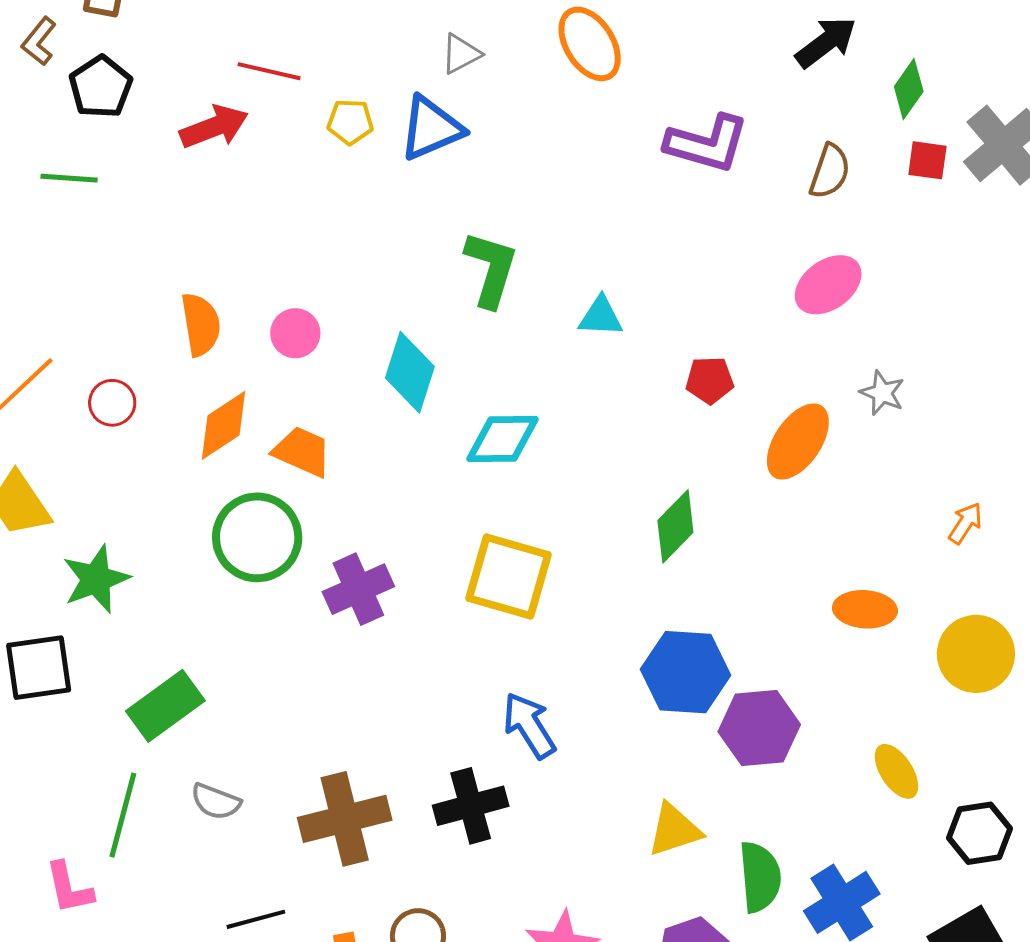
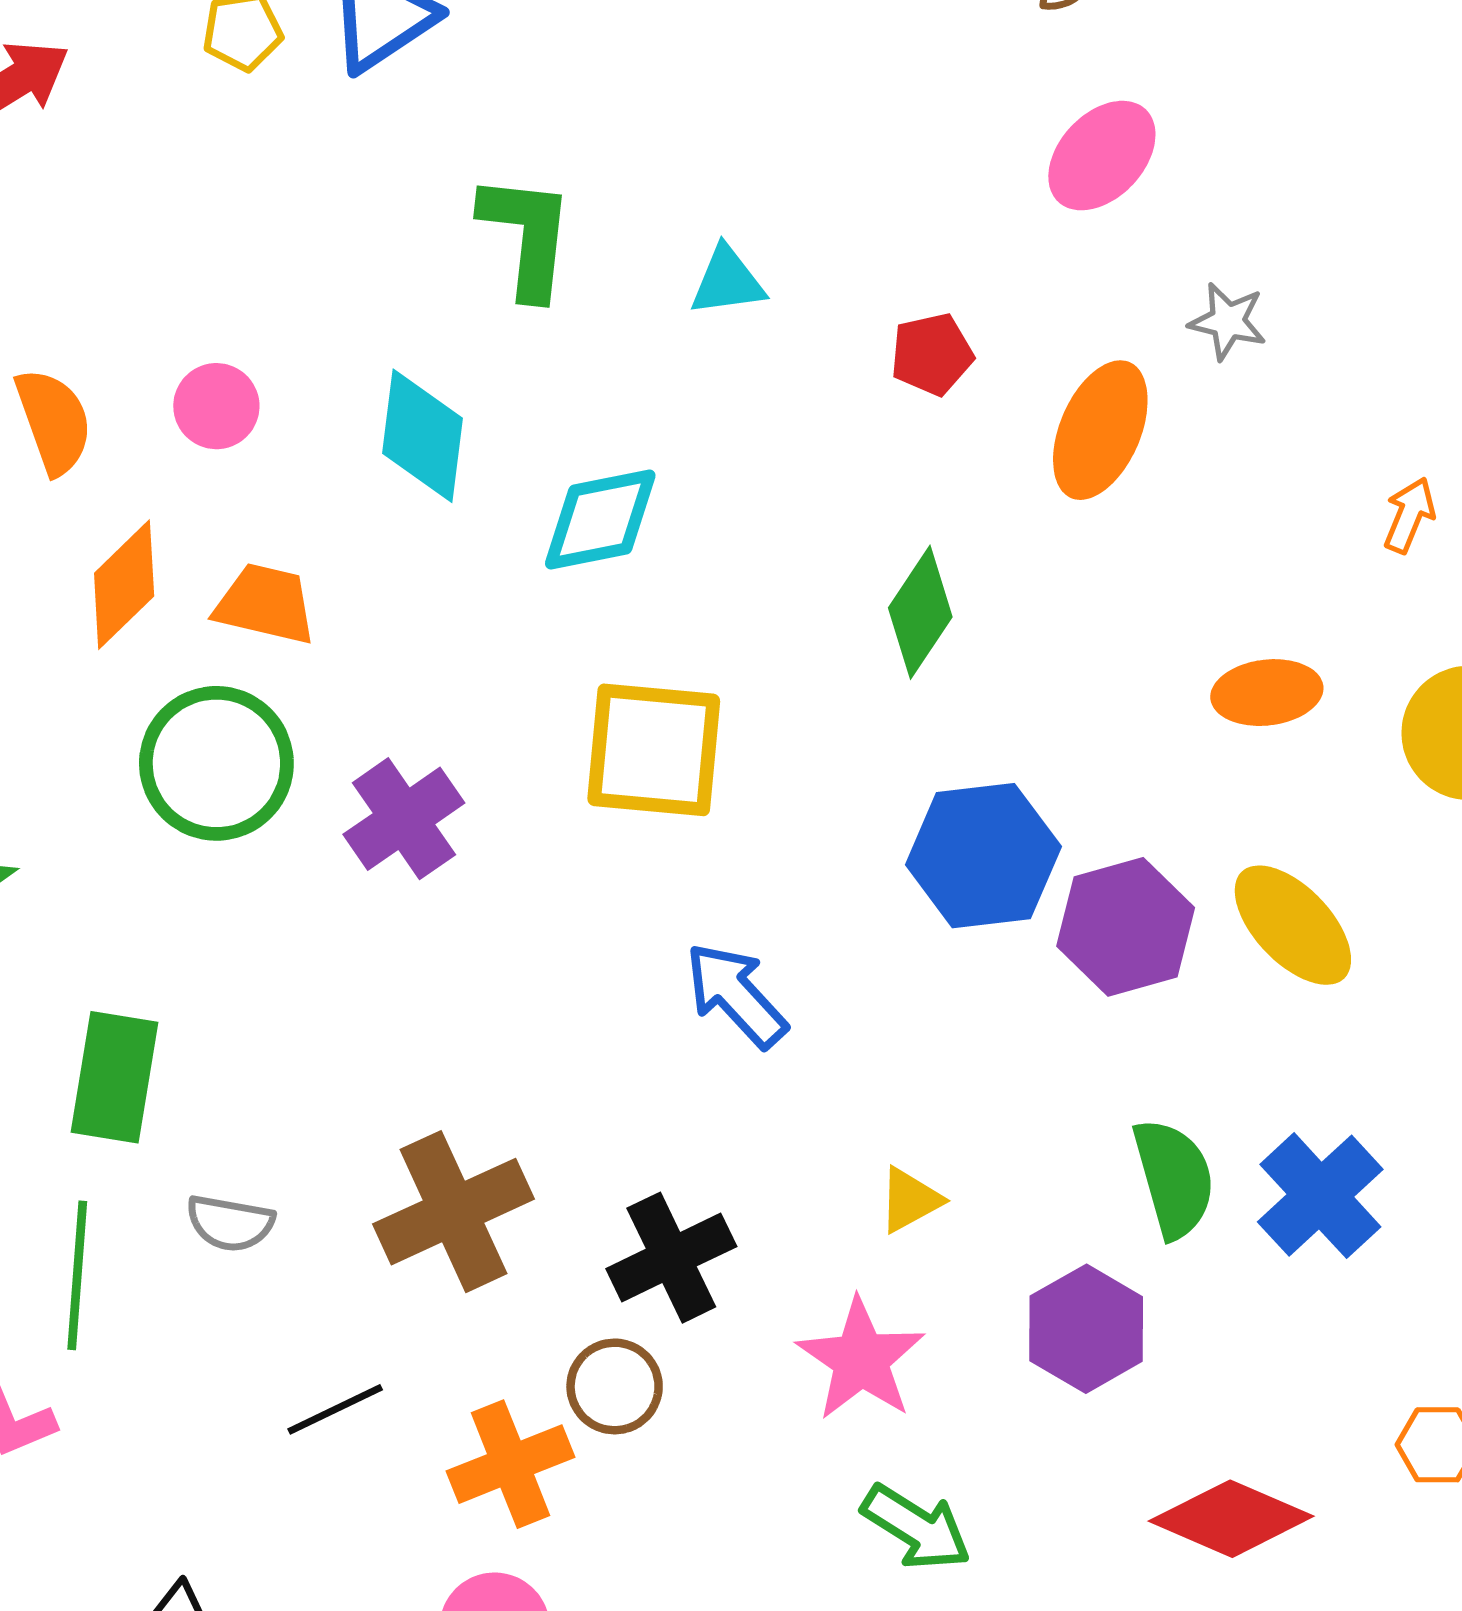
green rectangle: (165, 706) -> (115, 1077), turned -34
yellow ellipse: (896, 771) -> (1293, 925), moved, size x1.4
black cross: (471, 806) -> (671, 1258), moved
yellow triangle: (674, 830) -> (910, 1200), moved, size x0.7

